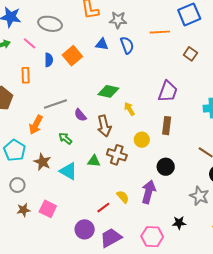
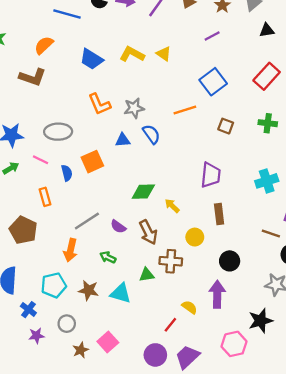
orange square: (72, 56) -> (92, 162), turned 30
cyan pentagon: (15, 150) -> (54, 285), turned -30
pink square: (48, 209) -> (108, 342), turned 36
black star: (179, 223) -> (261, 321), size x1.5

